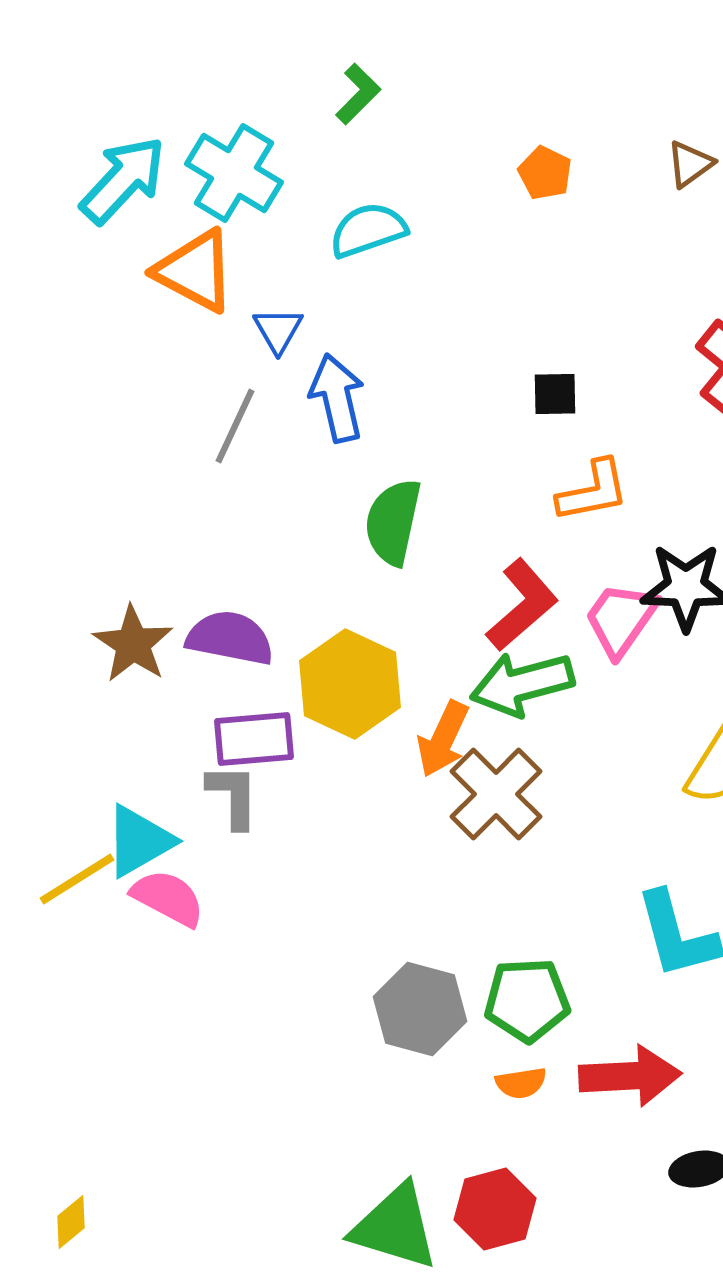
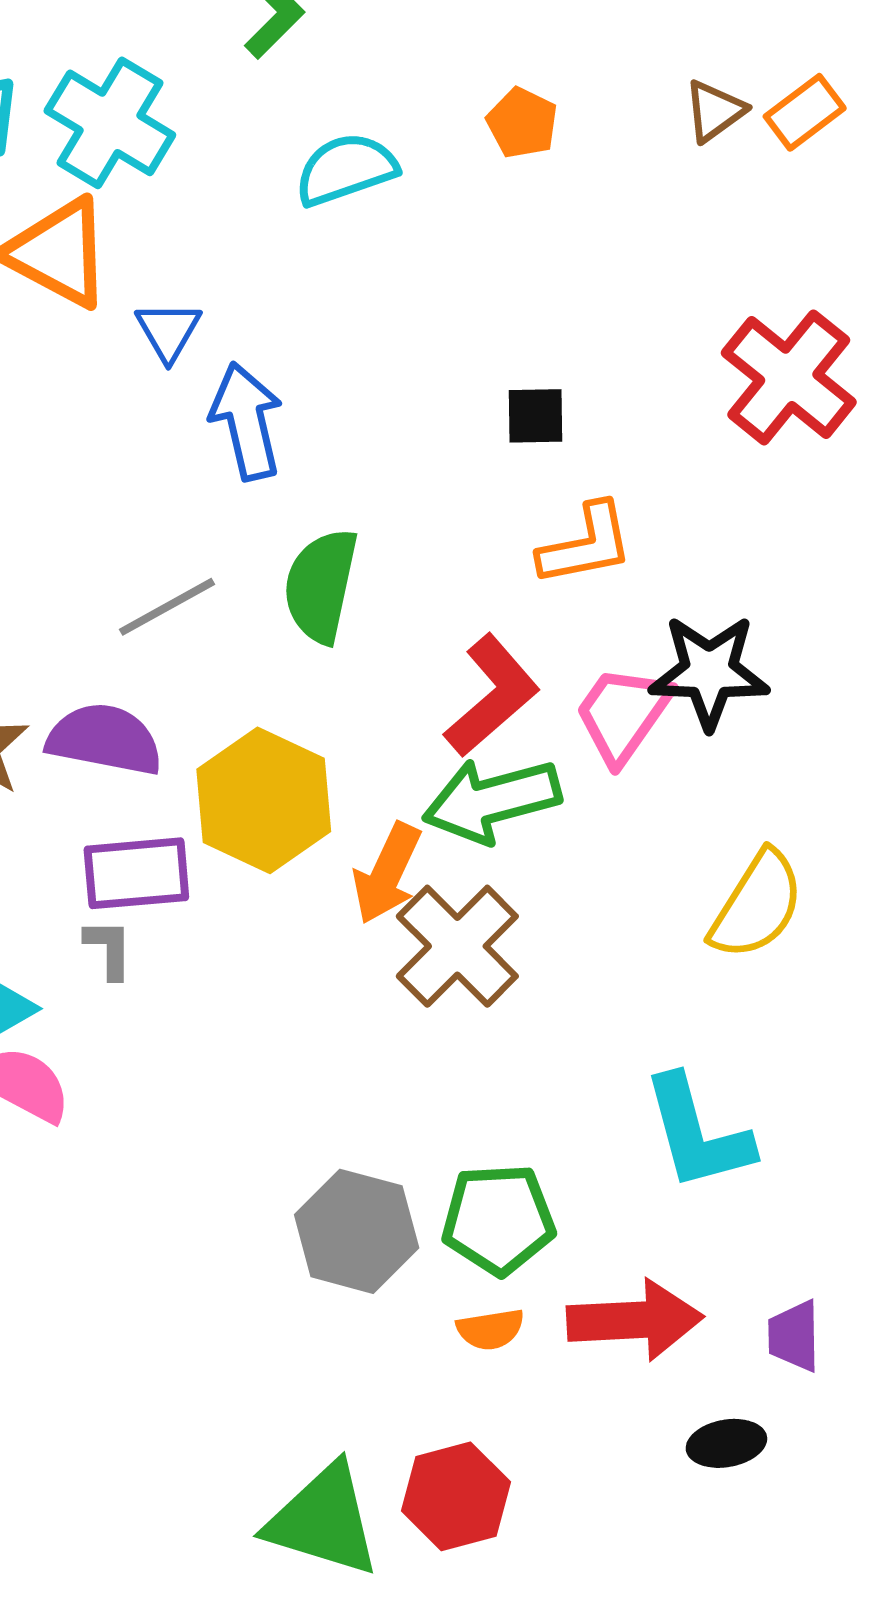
cyan semicircle: (368, 230) -> (346, 169), moved
gray line: (235, 426) -> (167, 607), moved, turned 36
gray L-shape: (233, 796) -> (109, 949), size x0.7

